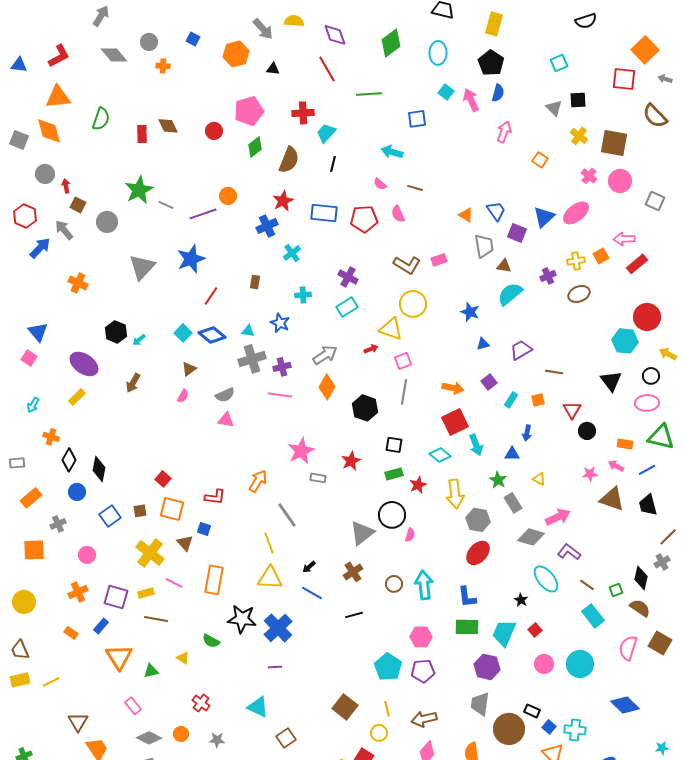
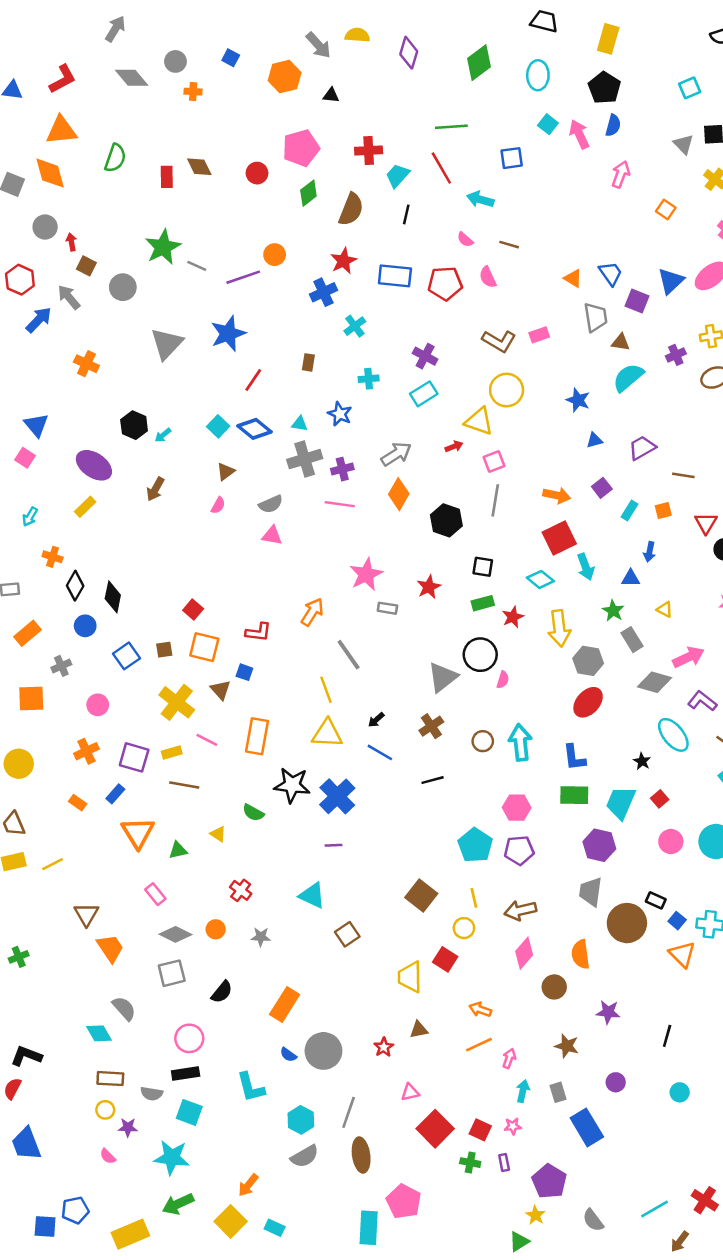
purple diamond: (335, 35) -> (409, 53), turned 35
red line: (327, 69) -> (441, 168), moved

